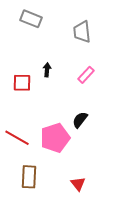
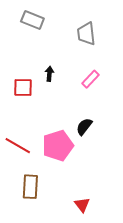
red triangle: (78, 184) -> (82, 205), moved

